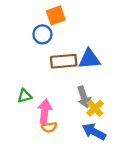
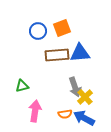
orange square: (56, 15) -> (62, 28), moved
pink arrow: (45, 112) -> (35, 111), moved
orange semicircle: (49, 127) -> (65, 114), moved

